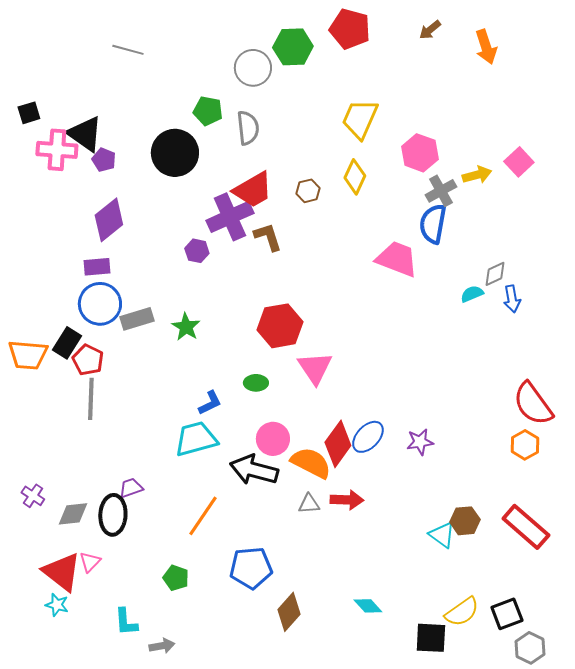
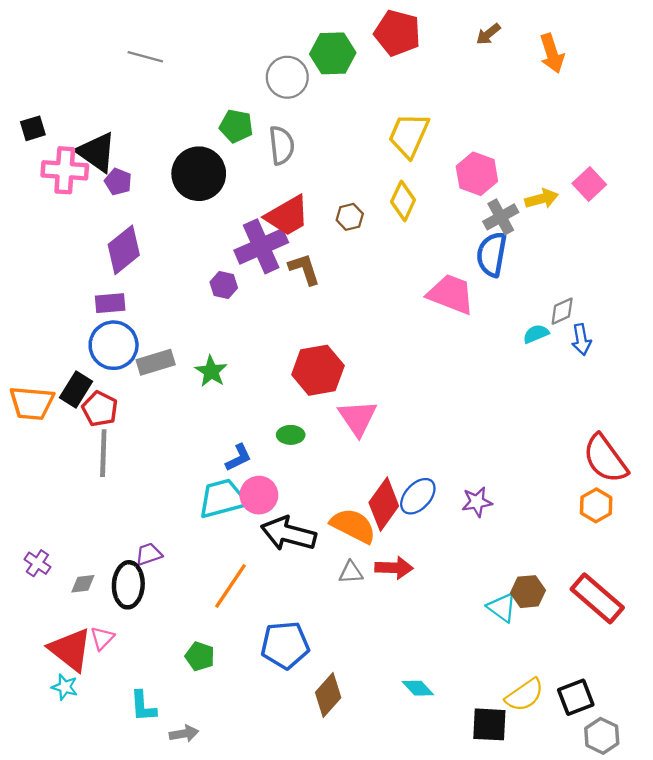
pink circle: (273, 439) -> (259, 495), moved
gray diamond: (73, 514) -> (83, 584), size x0.7

